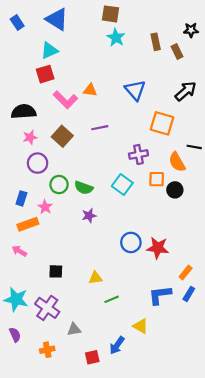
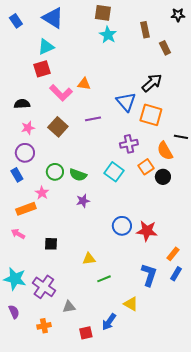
black star: (191, 30) -> (178, 15), moved
brown rectangle: (156, 42) -> (145, 30), moved
blue triangle: (135, 90) -> (126, 102), moved
black arrow: (186, 91) -> (152, 83), moved
black semicircle: (24, 112) -> (22, 104), size x0.7
purple circle: (38, 163) -> (25, 153), moved
orange square: (157, 179) -> (146, 167), turned -35
blue rectangle: (21, 198) -> (17, 175), moved, turned -48
black square: (56, 271) -> (51, 244), moved
blue L-shape: (160, 295) -> (149, 275), turned 115

